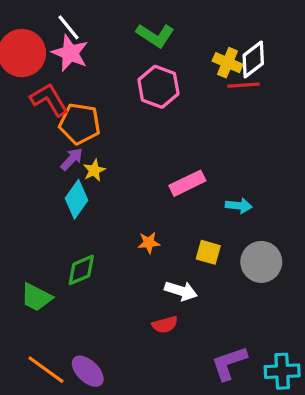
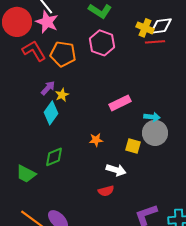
white diamond: (253, 59) -> (161, 26), turned 30
orange pentagon: (80, 124) -> (63, 54), moved
gray circle: (261, 262) -> (155, 133), moved

